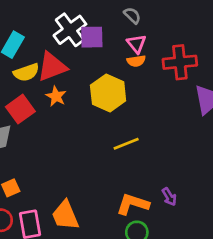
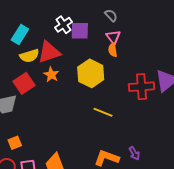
white cross: (70, 30) -> (63, 25), size x0.7
orange semicircle: (136, 61) -> (113, 50), turned 88
red cross: (180, 62) -> (141, 87), moved
yellow line: (126, 144) -> (103, 112), turned 42

